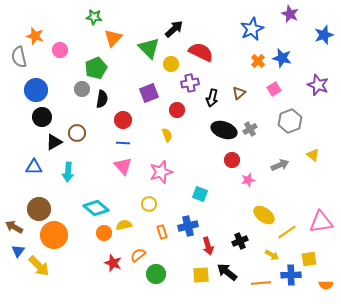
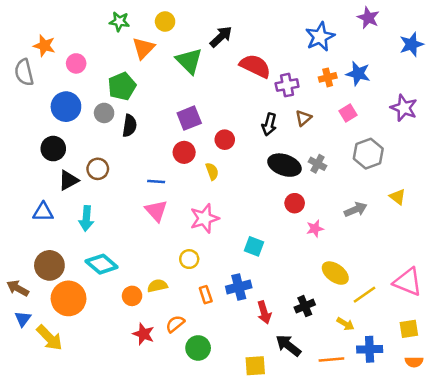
orange cross: (258, 61) -> (328, 77), turned 32
yellow circle: (171, 64) -> (165, 22), moved
purple cross: (190, 83) -> (287, 85), moved
blue circle: (36, 90) -> (66, 107), moved
red circle: (123, 120) -> (184, 152), moved
gray cross: (250, 129) -> (317, 164), turned -32
cyan diamond: (96, 208) -> (102, 264), moved
pink triangle: (321, 222) -> (408, 282), turned 30
yellow square: (309, 259) -> (409, 329), moved
yellow square: (201, 275) -> (255, 366), moved

